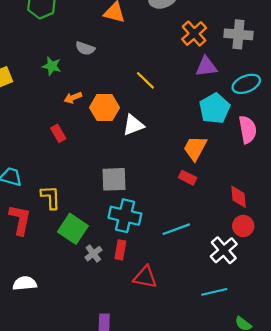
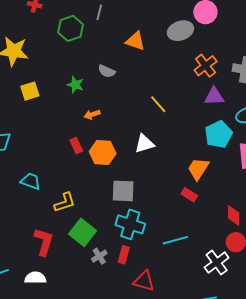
orange hexagon: (104, 108) -> (103, 152), moved
yellow L-shape: (51, 197) -> (65, 202), turned 70
red L-shape: (20, 220) -> (44, 242), moved

